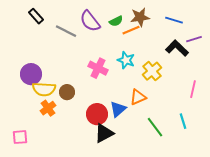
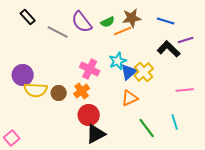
cyan star: (126, 60) -> (118, 61), turned 30
pink line: (193, 89) -> (185, 90), turned 72
orange cross: (48, 108) -> (82, 91), moved
blue triangle: (118, 109) -> (129, 72), moved
pink square: (20, 137) -> (12, 138), turned -35

